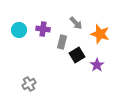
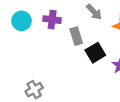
gray rectangle: (62, 42) -> (76, 36), turned -32

